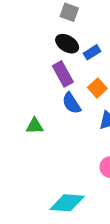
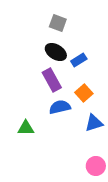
blue semicircle: (71, 103) -> (60, 107), turned 110

